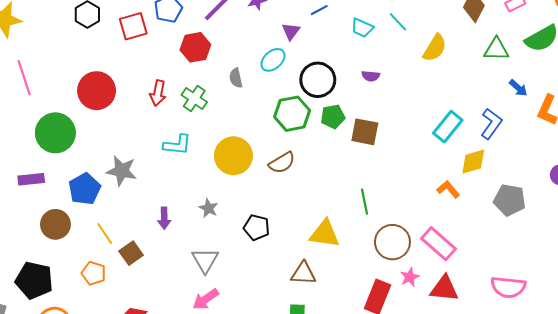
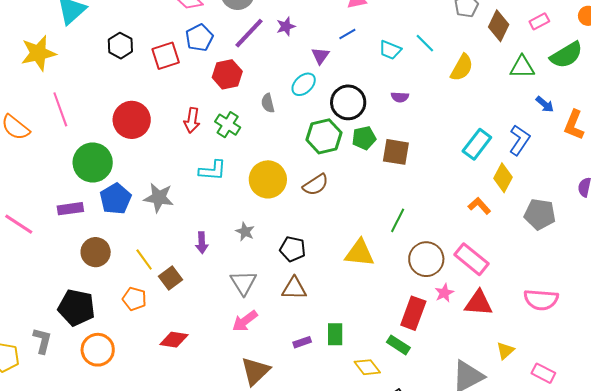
yellow diamond: (473, 162) -> (503, 178), turned -44
blue pentagon: (84, 189) -> (115, 199), moved
green line: (365, 202) -> (398, 220), turned 40
brown triangle: (303, 273) -> (294, 288), moved

